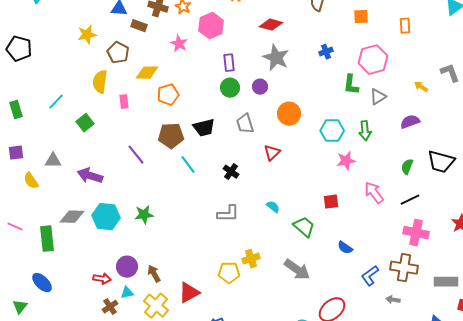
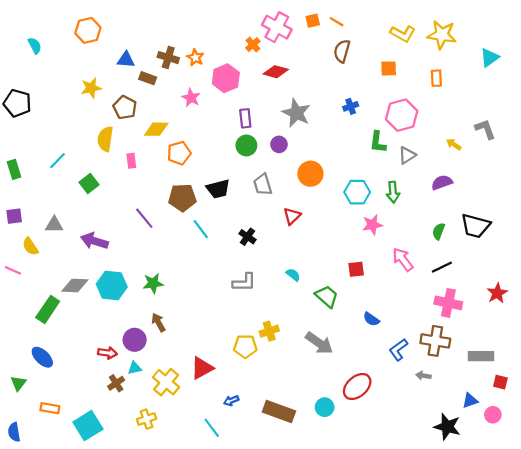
red diamond: (271, 25) -> (276, 72), moved
pink line: (15, 227) -> (13, 270), moved
green rectangle: (47, 239) -> (48, 309), turned 40
brown arrow: (154, 274) -> (158, 322), moved

